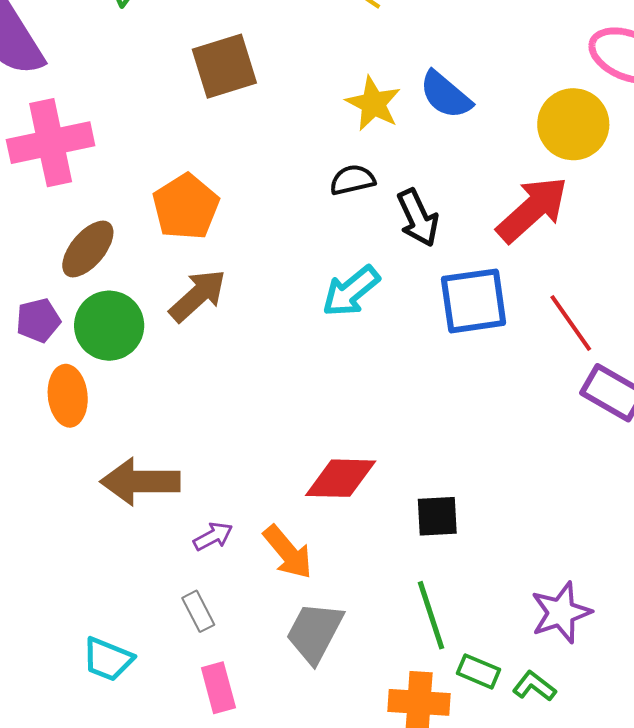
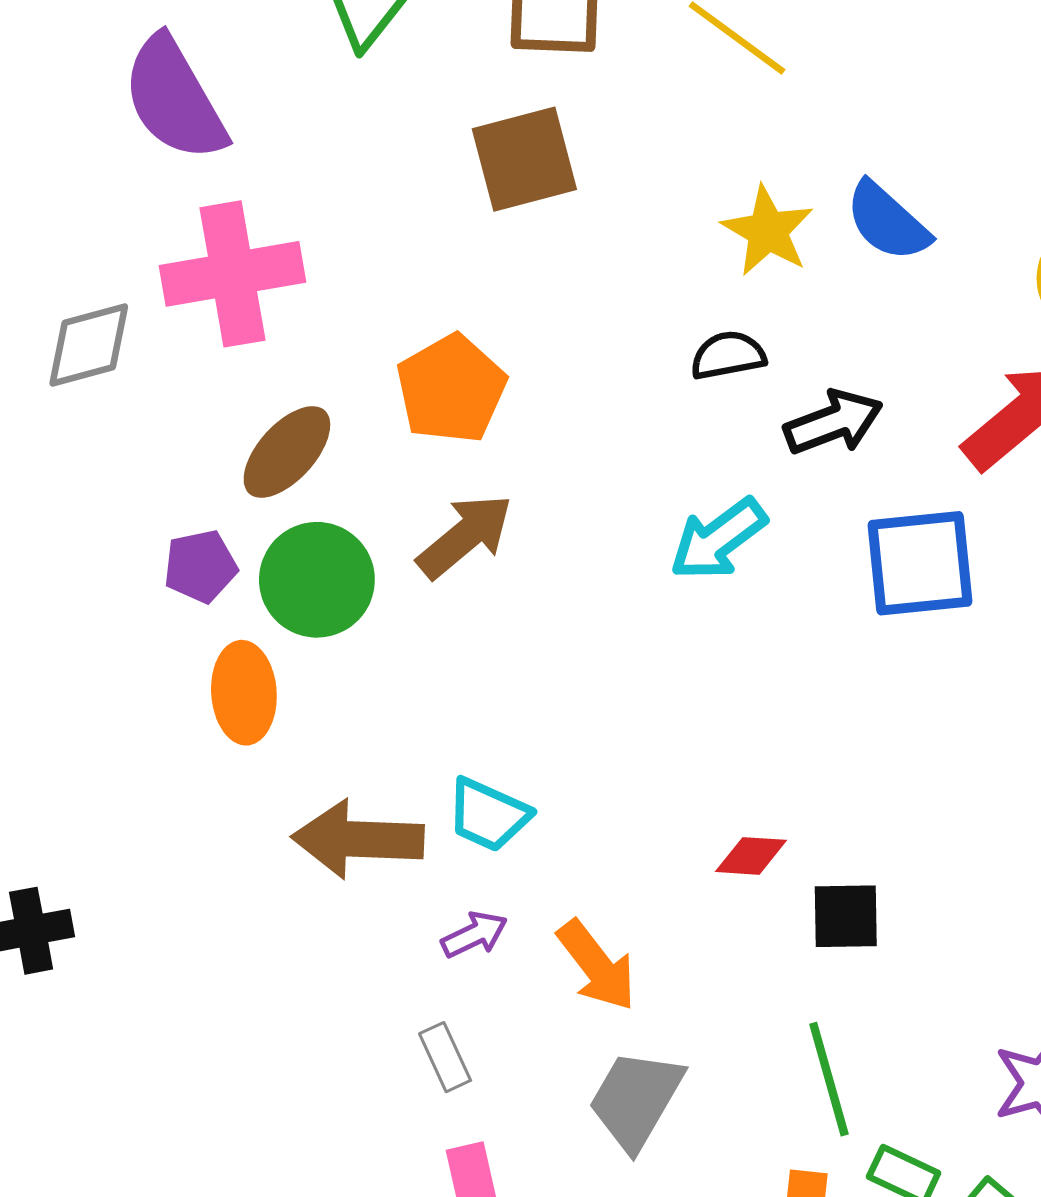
black arrow: (418, 218) -> (834, 422), turned -88
red diamond: (341, 478) -> (751, 856), moved, size x0.6
cyan trapezoid: (108, 659) -> (488, 815), moved

